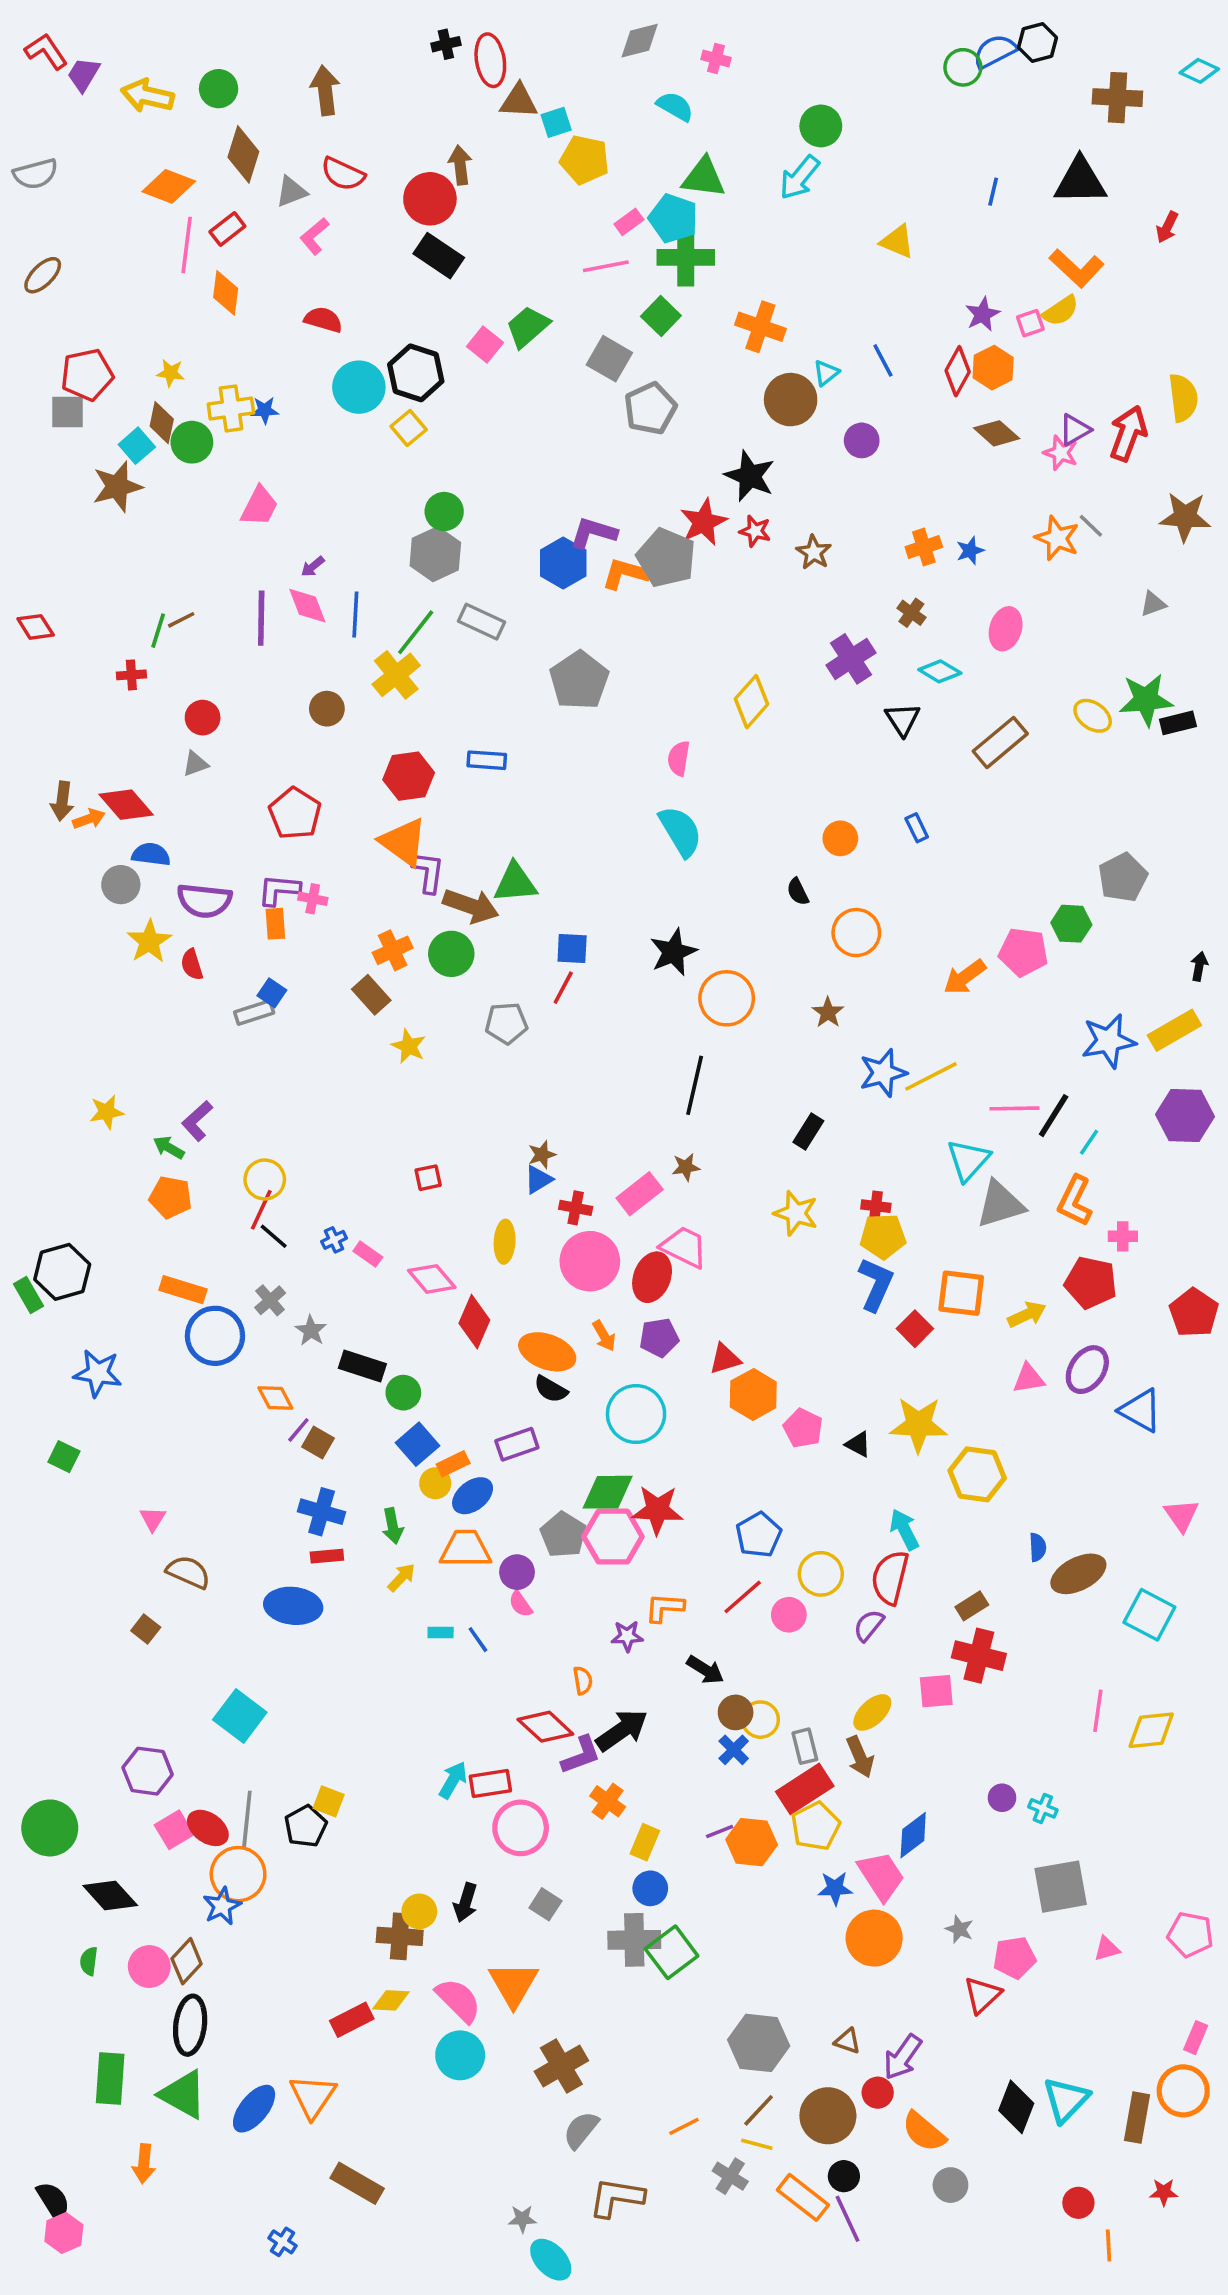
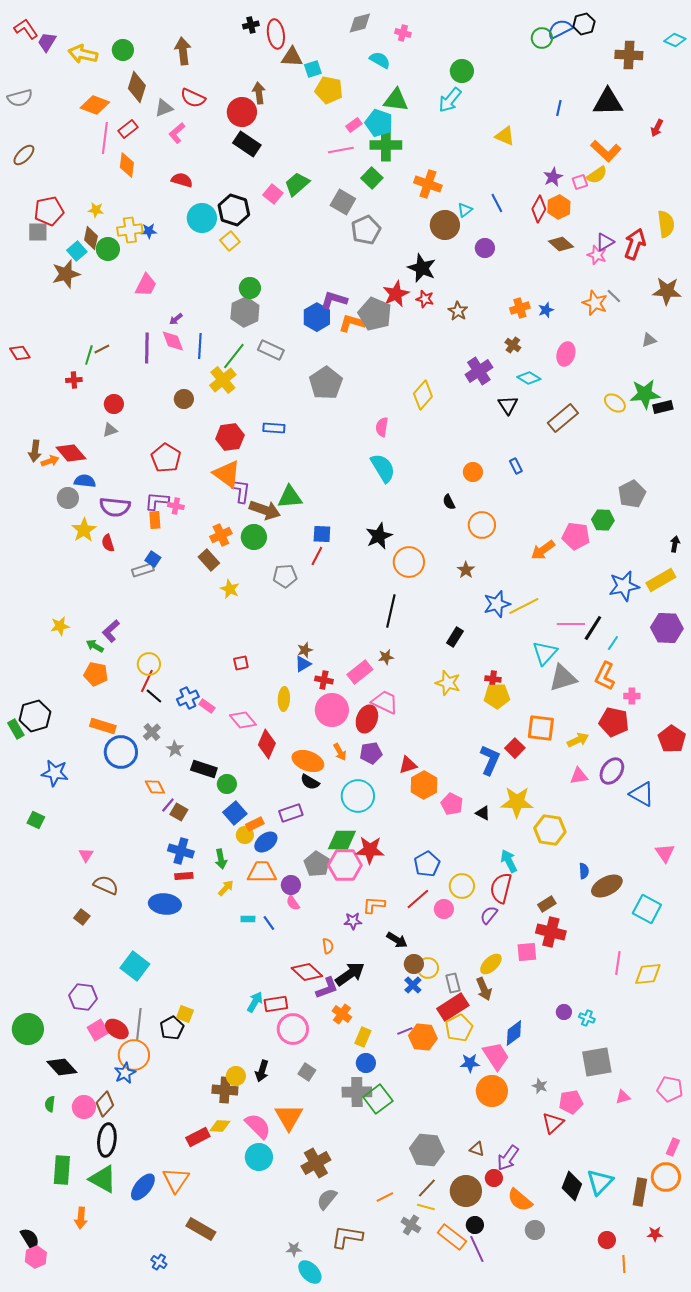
blue cross: (334, 1240) -> (188, 698), size x1.5
blue L-shape: (876, 1284) -> (490, 760), moved

